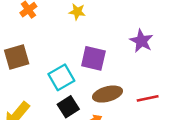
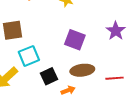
cyan square: (61, 77) -> (29, 56), moved

